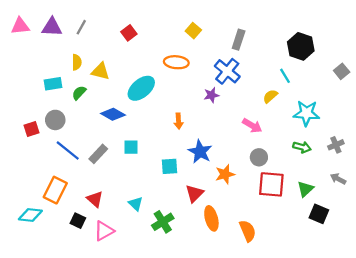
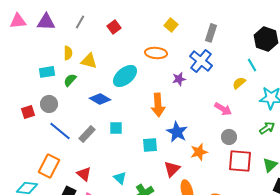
gray line: (81, 27) -> (80, 22), moved
purple star: (211, 95) -> (179, 79), moved
orange arrow: (179, 121) -> (158, 105), size x1.6
green arrow: (302, 147) -> (267, 128), turned -49

